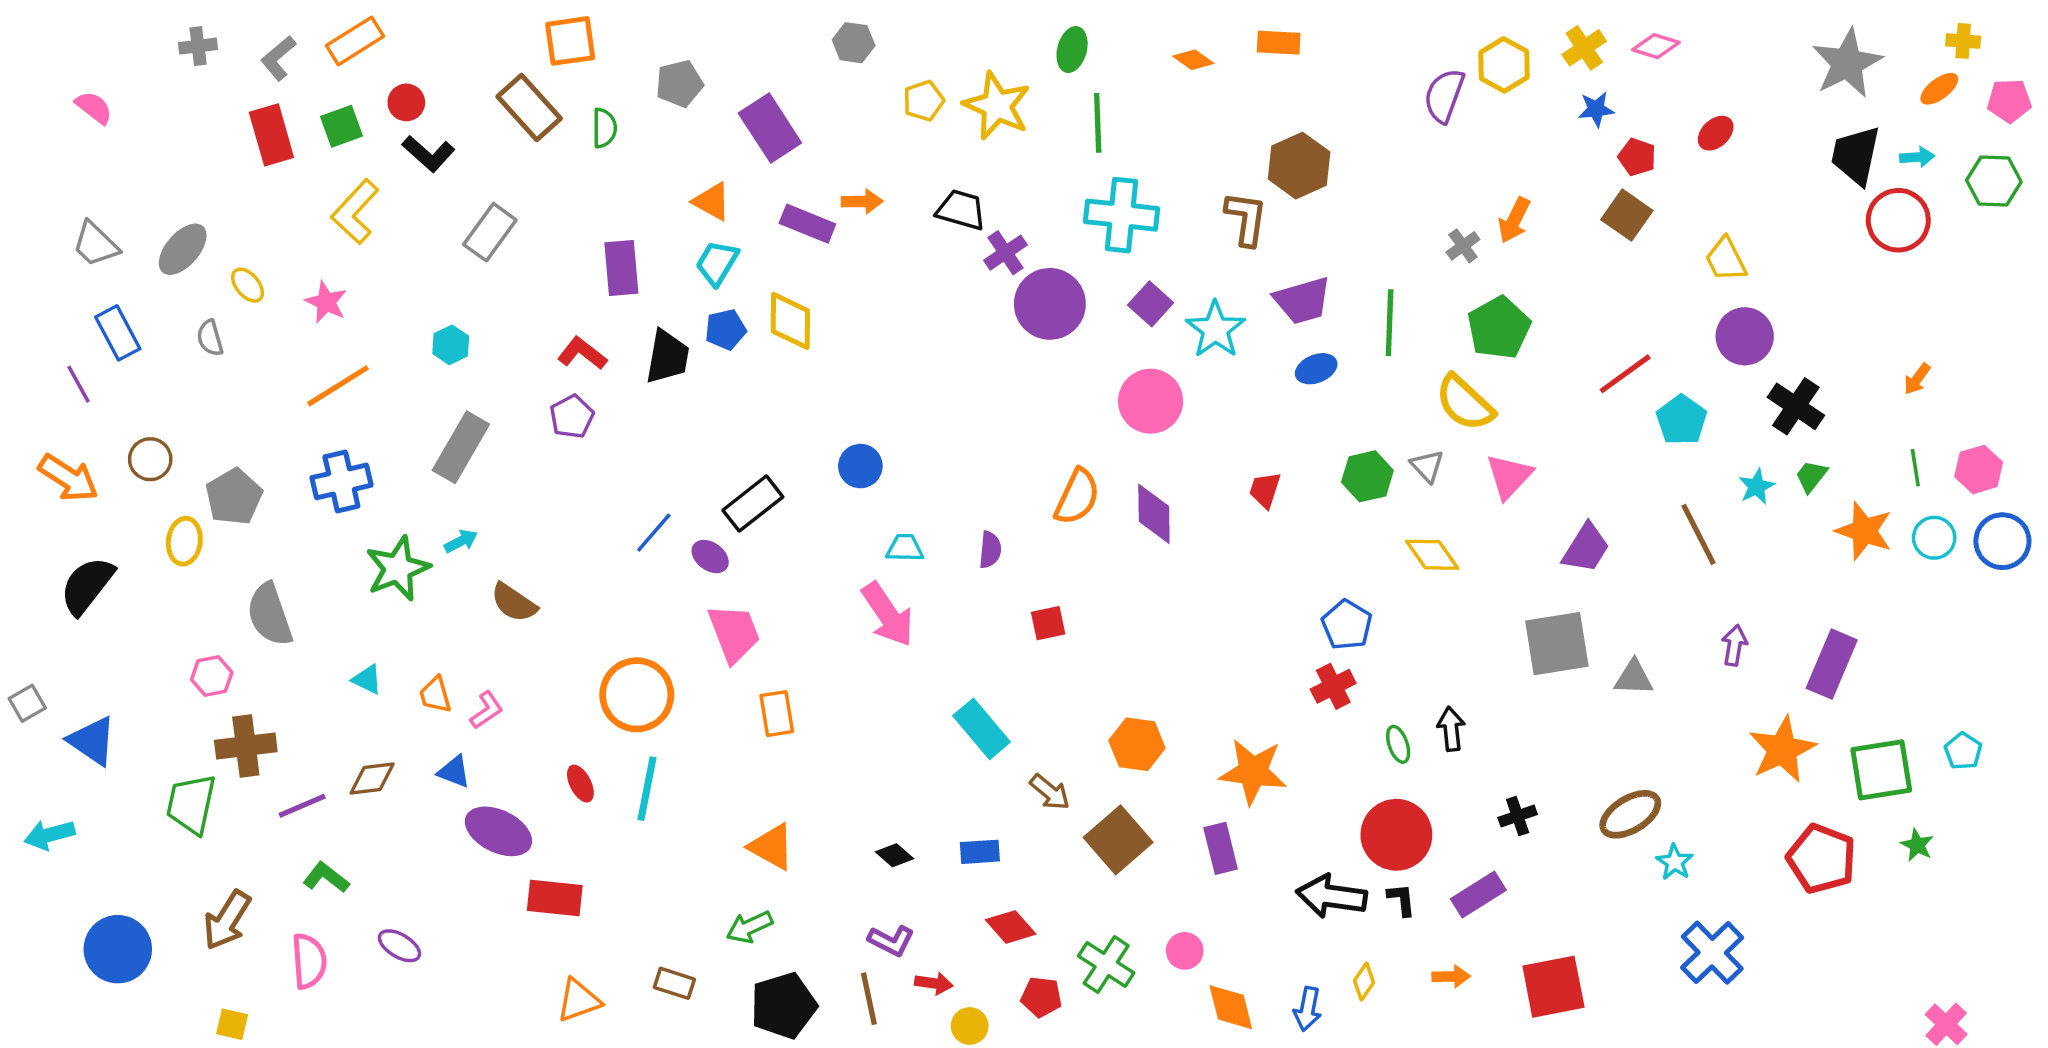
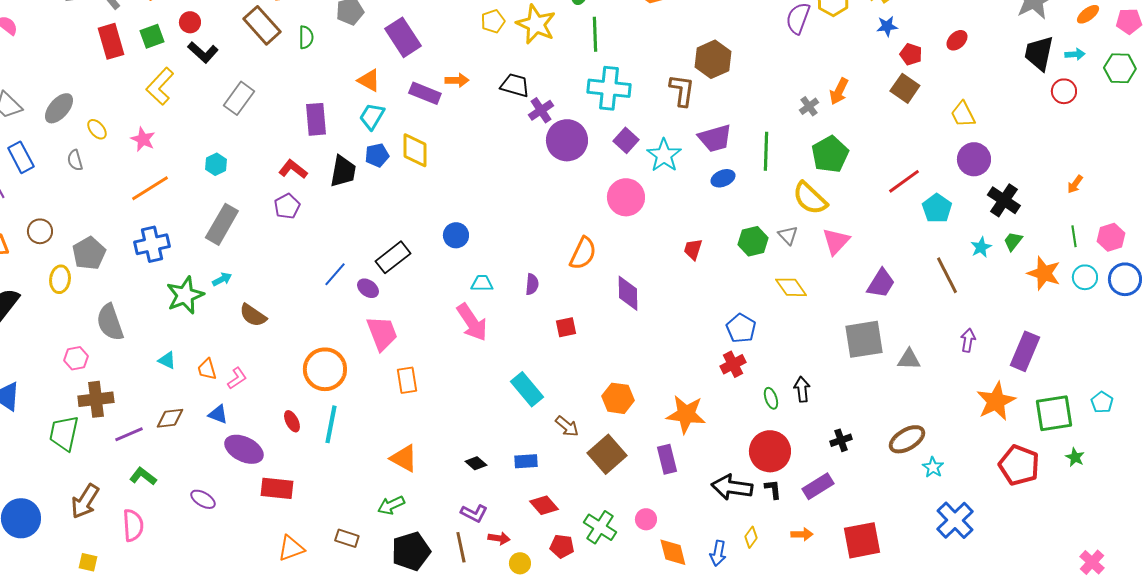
red circle: (1898, 220) -> (1064, 91), size x0.7
purple diamond: (1154, 514) -> (628, 293), moved
purple ellipse: (399, 946) -> (203, 499), moved

